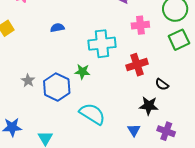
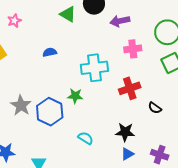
gray star: (28, 81) -> (21, 105), size x1.5
black star: (149, 106) -> (125, 132), moved
cyan semicircle: (92, 114) -> (86, 138), size x0.6
blue triangle: (134, 130) -> (127, 154), turned 32

